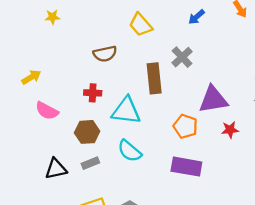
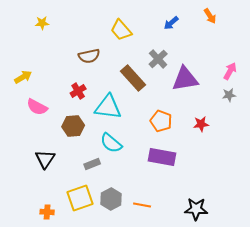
brown rectangle: (154, 78) -> (133, 78), turned -36
red cross: (93, 93) -> (78, 91), turned -35
purple triangle: (213, 100) -> (185, 79), moved
gray rectangle: (90, 163) -> (92, 164), moved
black triangle: (56, 169) -> (45, 159), turned -45

